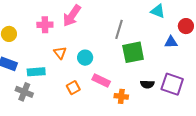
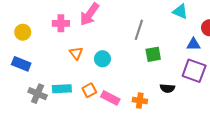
green square: (133, 52) -> (153, 54), size x0.7
cyan rectangle: (36, 72) -> (62, 89), moved
pink rectangle: (101, 80) -> (110, 98), moved
purple square: (172, 84) -> (194, 71), moved

